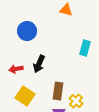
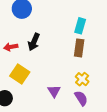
brown rectangle: (58, 91) -> (79, 48), moved
yellow cross: (76, 101) -> (82, 79), moved

